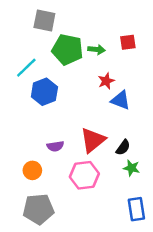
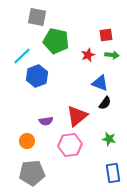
green arrow: (96, 50) -> (112, 55), moved
red star: (106, 81) -> (88, 55), moved
black semicircle: (123, 147) -> (105, 103), moved

